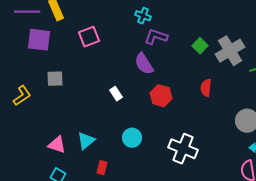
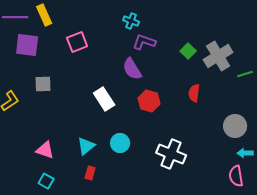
white rectangle: (116, 94) -> (104, 99), size x1.6
cyan triangle: (86, 141) -> (86, 146), moved

